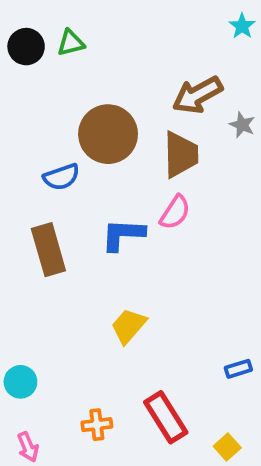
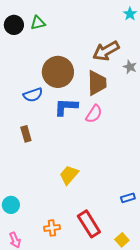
blue L-shape: (123, 235) -> (66, 107), moved
brown rectangle: (48, 250) -> (26, 134), size x0.6

